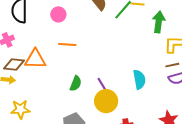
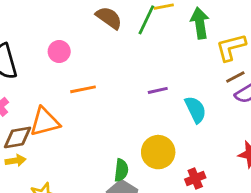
green semicircle: (76, 84) -> (121, 170), moved
purple line: (102, 84) -> (158, 90), moved, turned -56

